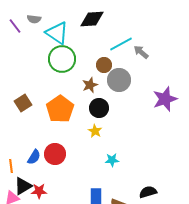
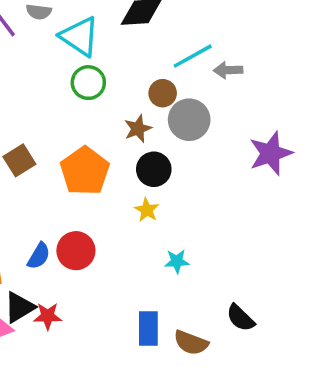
gray arrow: (141, 52) -> (228, 70), turned -42
green circle: (62, 59) -> (88, 83), size x0.7
black semicircle: (148, 192) -> (240, 318), turned -120

